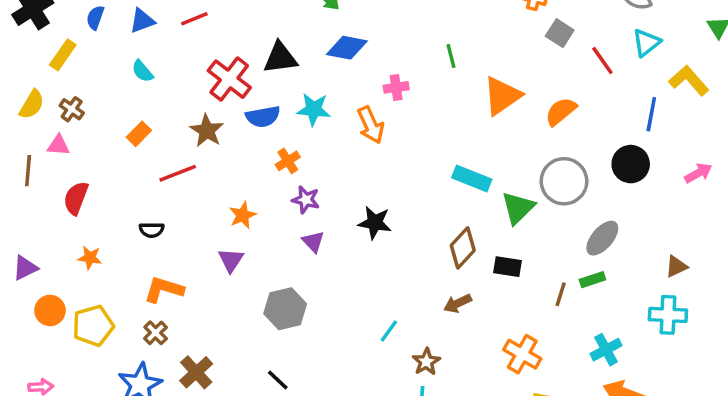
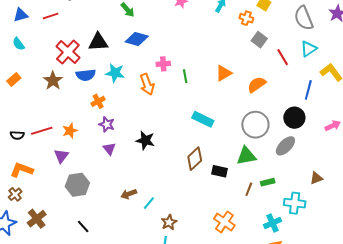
green line: (451, 56) -> (185, 76), moved
orange triangle: (502, 96) -> (224, 73), size x0.7
red line: (178, 173) -> (42, 131), moved
green triangle: (518, 208) -> (246, 156), moved, turned 30
gray ellipse: (602, 238) -> (285, 146), moved
brown arrow: (458, 303) -> (129, 194), moved
gray hexagon: (285, 309) -> (77, 185), moved
cyan cross: (668, 315) -> (295, 203), moved

